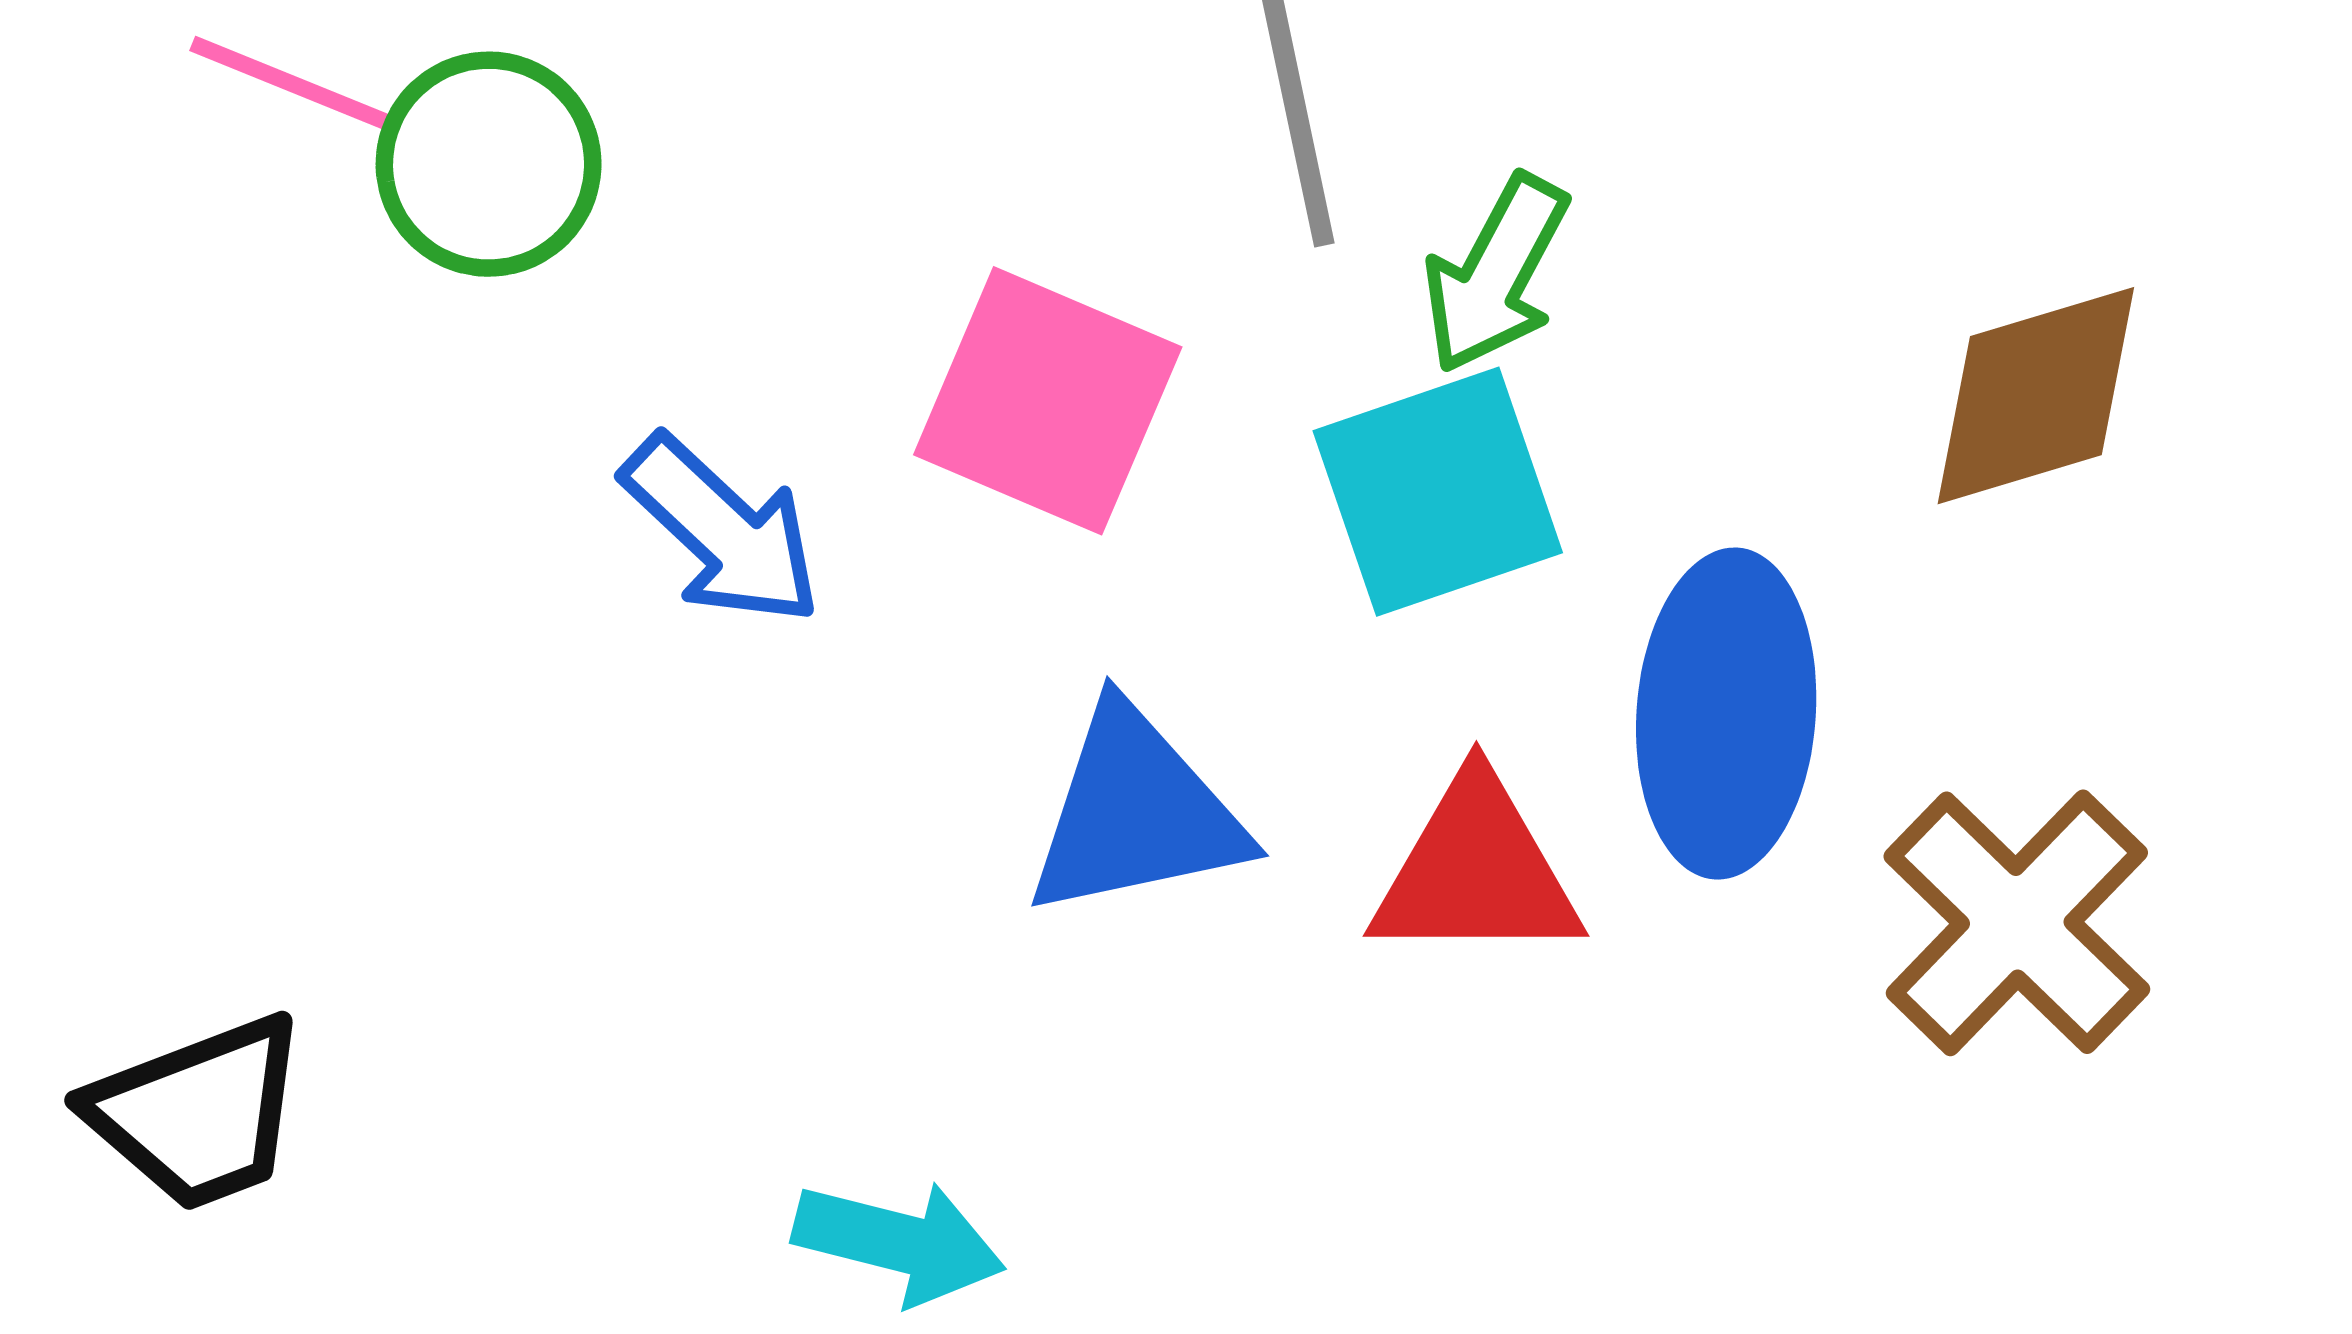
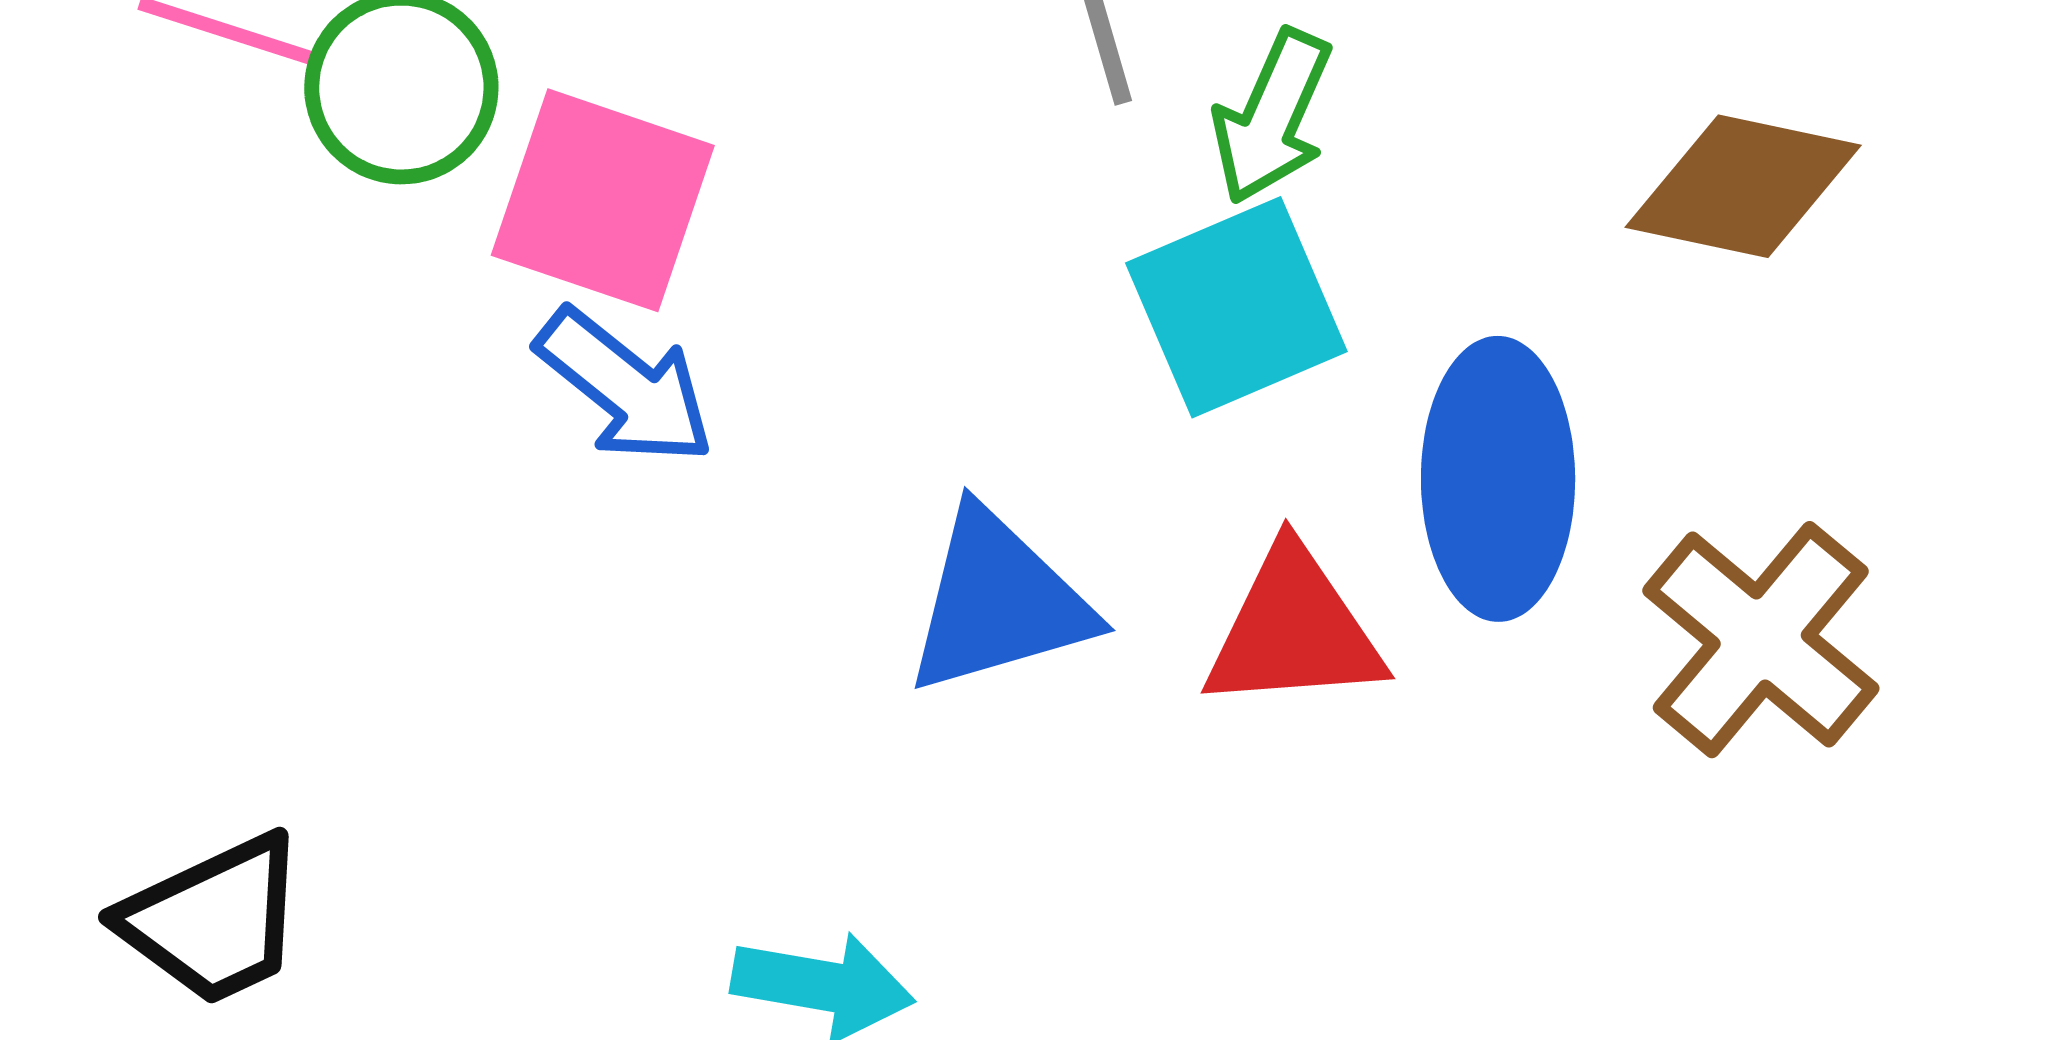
brown diamond: (2036, 396) -> (1743, 186), turned 33
pink square: (1048, 401) -> (603, 200), moved

